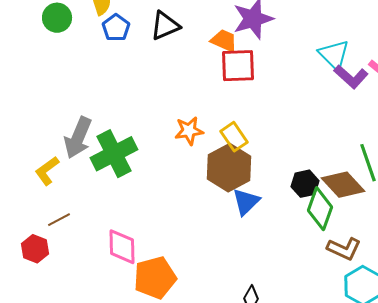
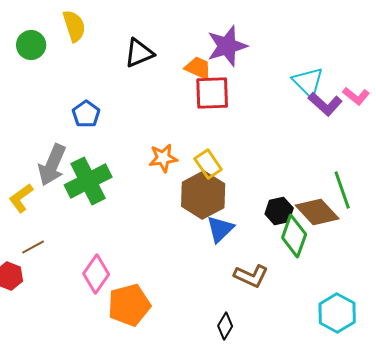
blue pentagon: (116, 28) -> (86, 114), moved
pink diamond: (122, 247) -> (96, 274), turned 36
brown L-shape: (344, 249) -> (251, 276), moved

